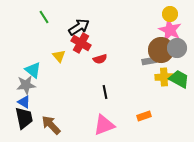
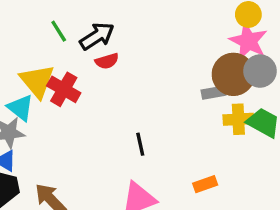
green line: (44, 17) -> (59, 31), moved
red cross: (81, 43) -> (64, 89), moved
yellow triangle: (59, 56) -> (37, 81), moved, size x1.6
red semicircle: (100, 59) -> (107, 61), moved

